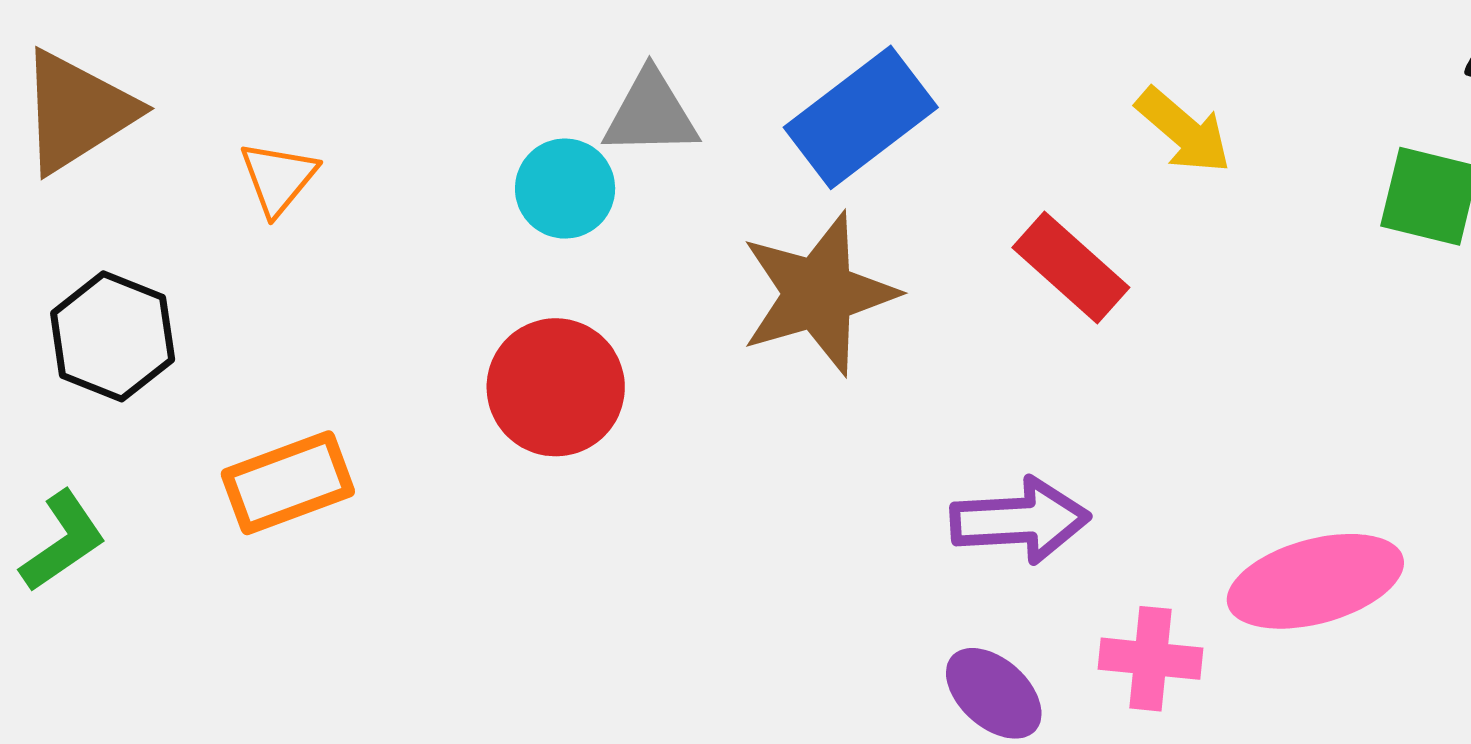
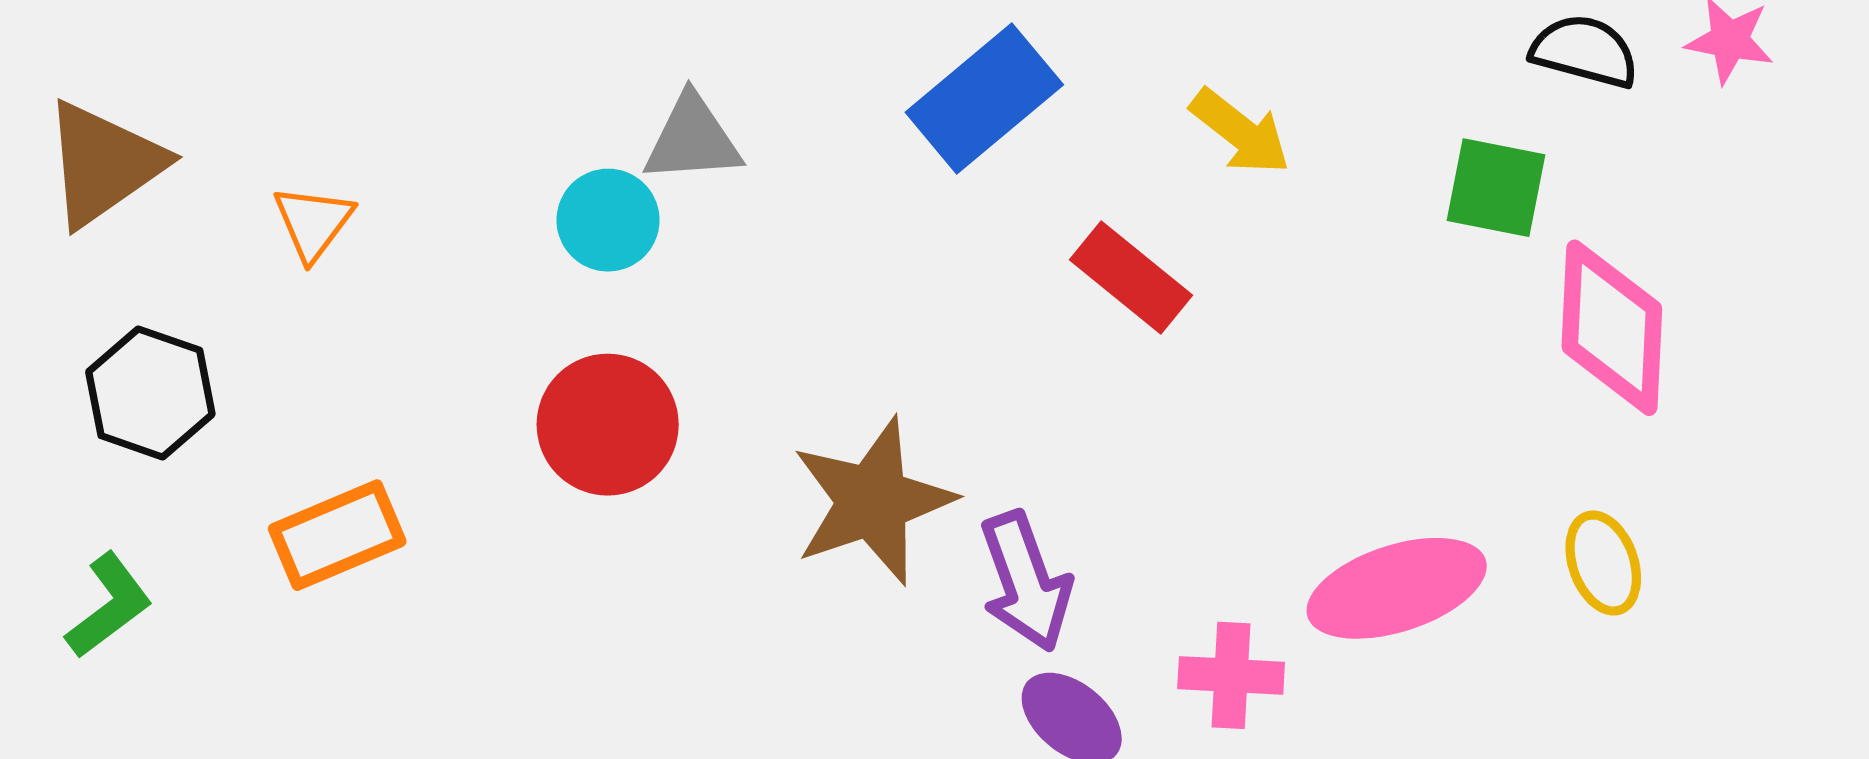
blue rectangle: (861, 117) -> (984, 98), moved
brown star: (818, 294) -> (873, 501), moved
purple arrow: (1020, 520) -> (1026, 582), moved, turned 76

